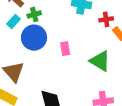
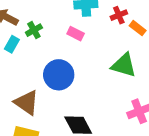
blue circle: (34, 38) -> (59, 75), moved
pink rectangle: (65, 49) -> (76, 34), moved, turned -40

